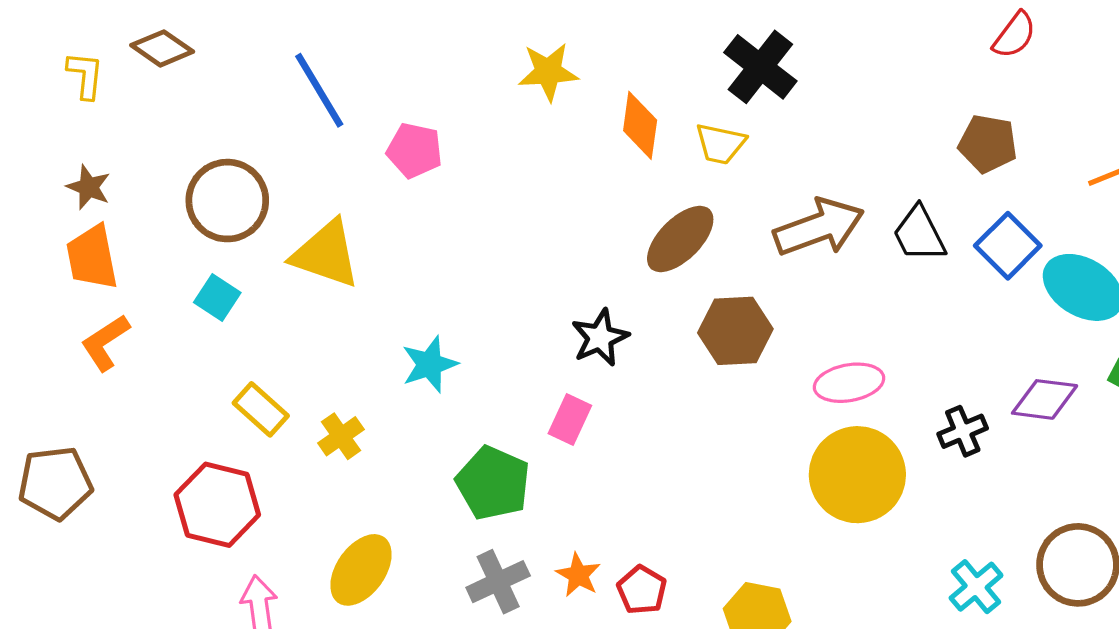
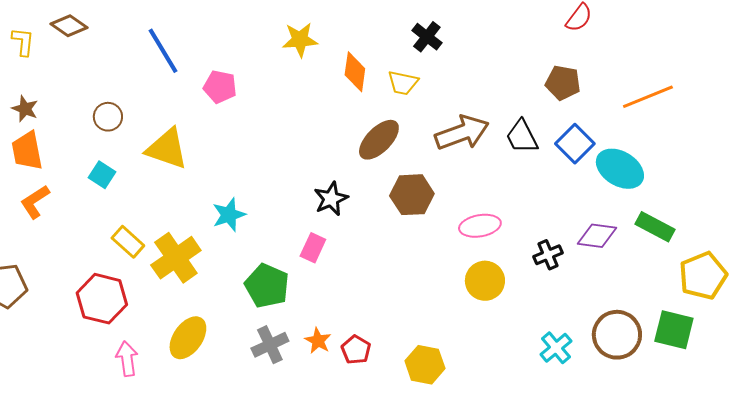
black cross: (760, 67) -> (427, 37), size x0.7
brown circle: (227, 201) -> (108, 117), size x0.6
yellow cross: (341, 436) -> (176, 258), size x1.8
yellow circle: (857, 475) -> (485, 281), size x0.7

